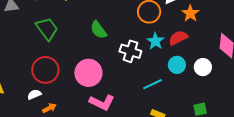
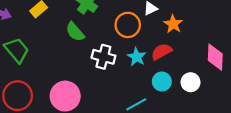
green semicircle: (98, 30) -> (75, 32), moved
white cross: (130, 51) -> (103, 57), moved

